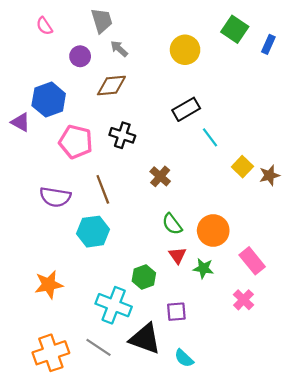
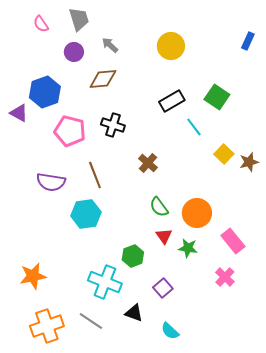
gray trapezoid: (102, 21) -> (79, 19), moved
green square: (235, 29) -> (217, 97), moved
orange star: (49, 285) -> (33, 276), moved
purple square: (176, 312) -> (163, 288), turned -36
black triangle: (145, 339) -> (134, 313), size x0.6

